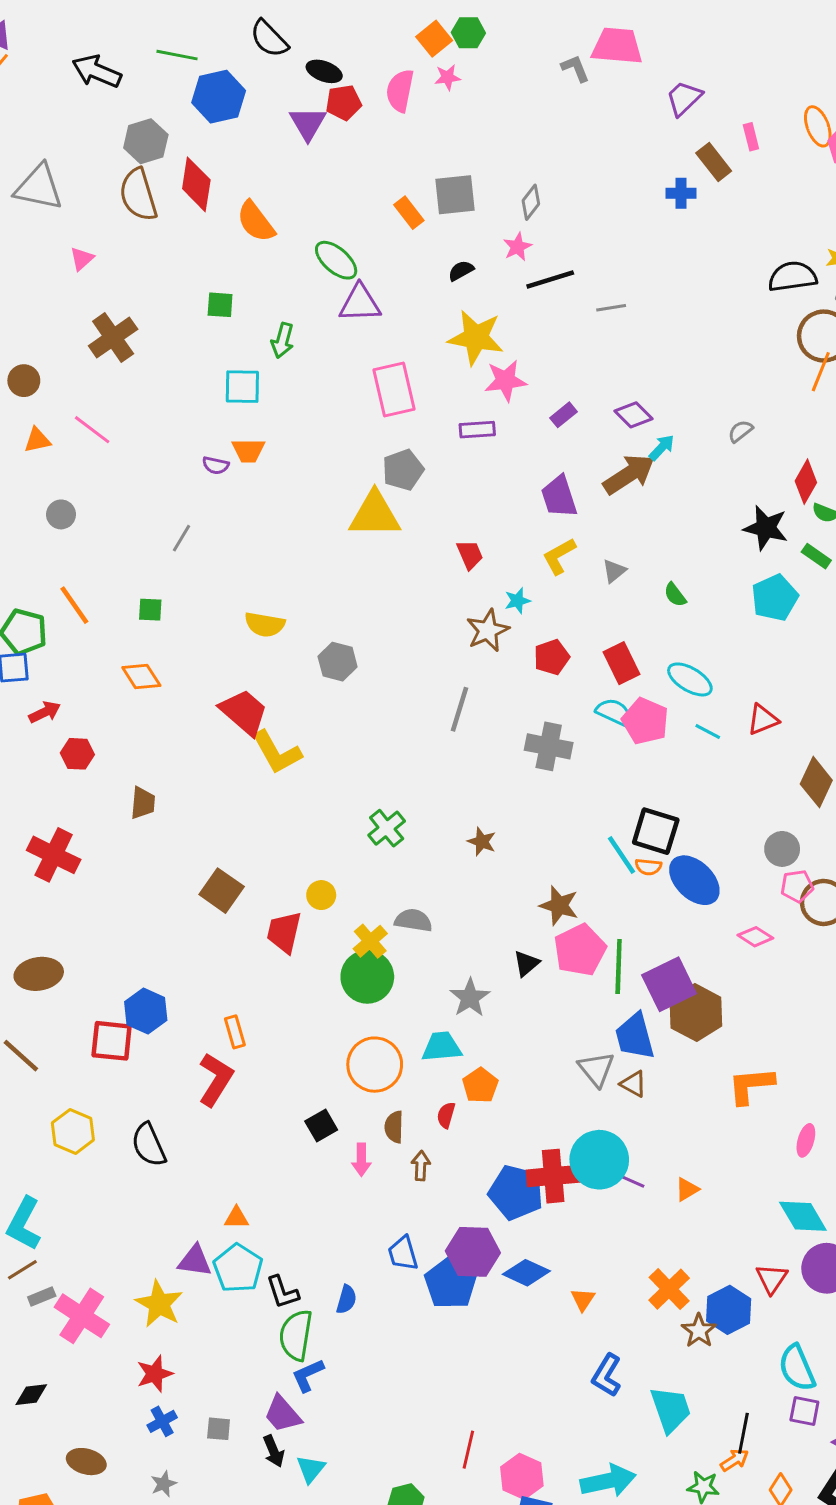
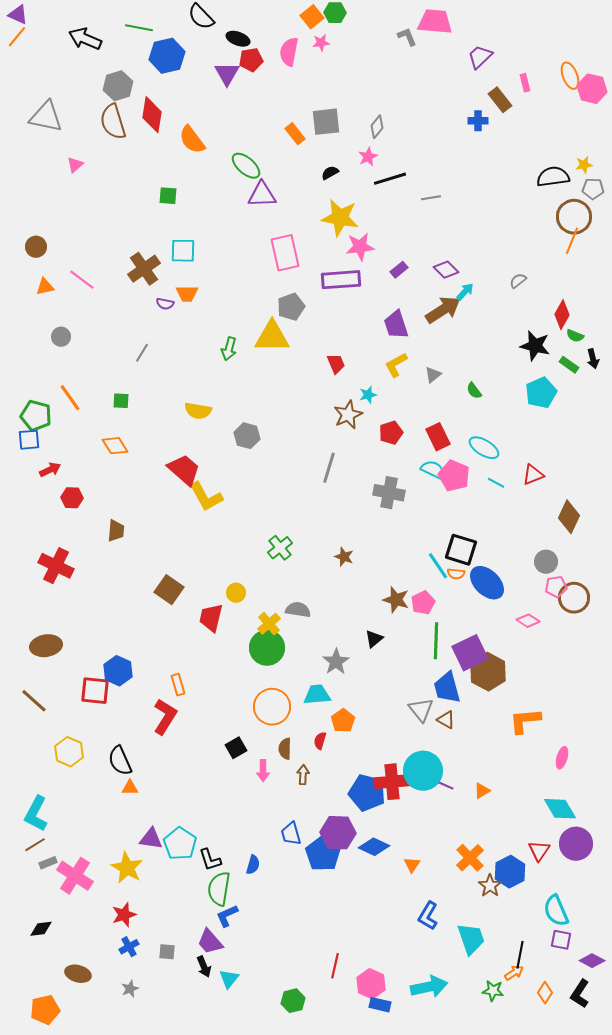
brown cross: (113, 338) -> (144, 269), moved
green arrow: (283, 340) -> (229, 349), moved
purple rectangle: (477, 430) -> (341, 280), size x1.6
pink pentagon: (580, 950) -> (423, 603), moved, size x0.7
orange triangle: (236, 1218) -> (130, 788), moved

